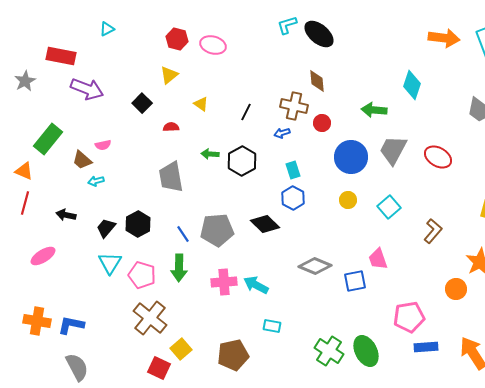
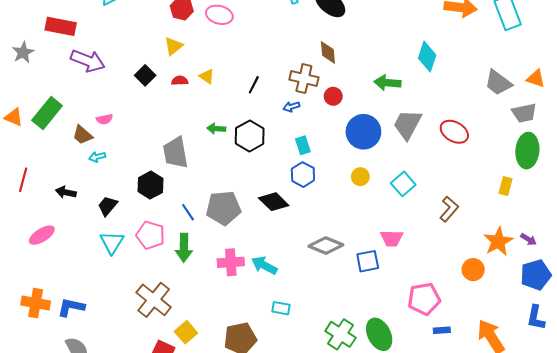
red semicircle: (171, 127) -> (180, 81), moved
orange triangle: (24, 171) -> (14, 117), moved
black hexagon: (138, 224) -> (150, 185), moved
pink trapezoid: (378, 259) -> (392, 238), turned -70
pink pentagon: (142, 275) -> (150, 235), moved
blue rectangle: (426, 347) -> (442, 330), size x0.7

